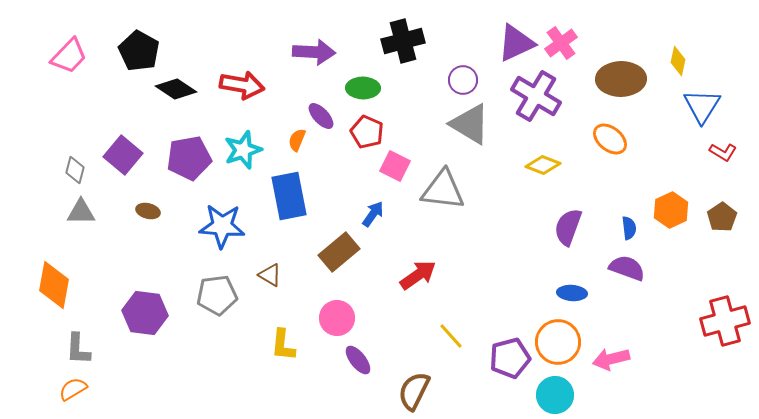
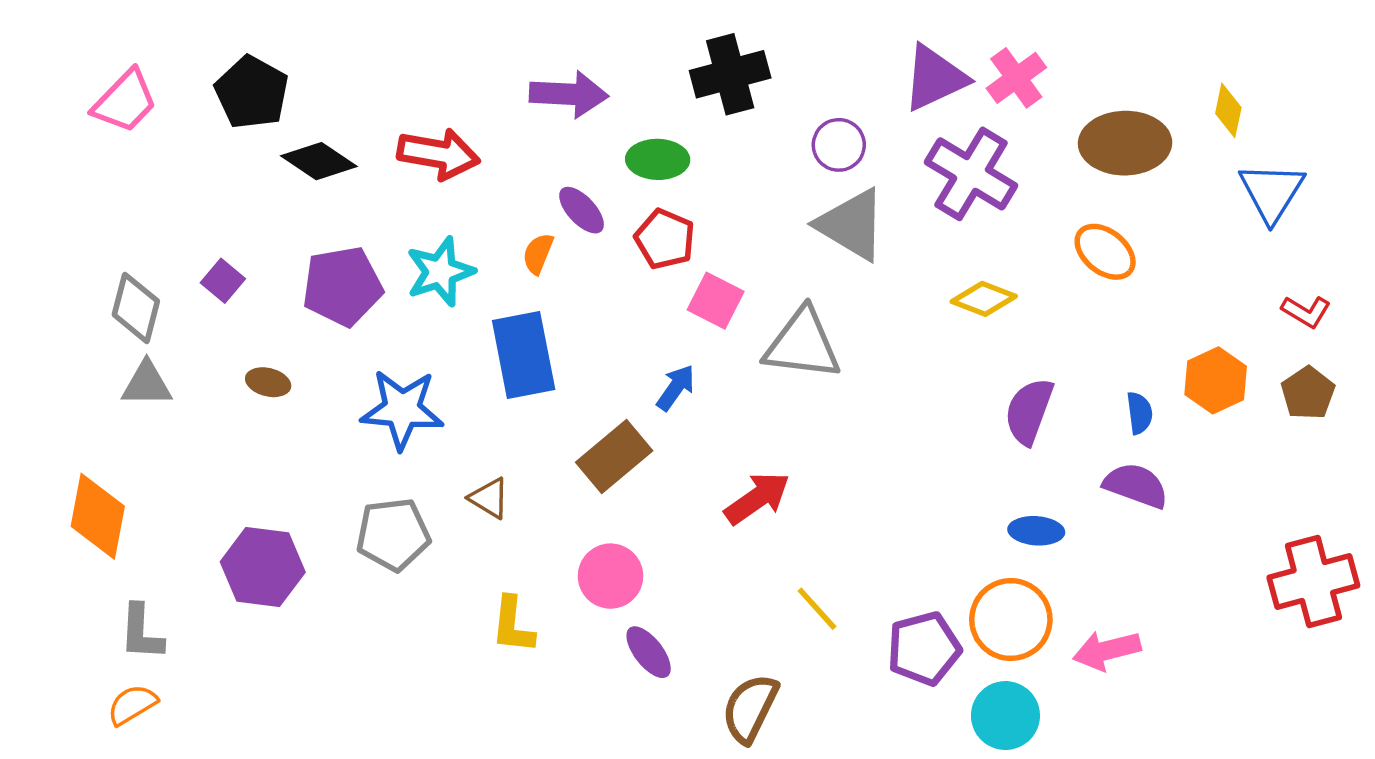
red L-shape: (723, 152) -> (1306, 312), moved
purple square: (123, 155) -> (223, 281), size x0.6
gray diamond: (75, 170) -> (136, 308), size x1.4

